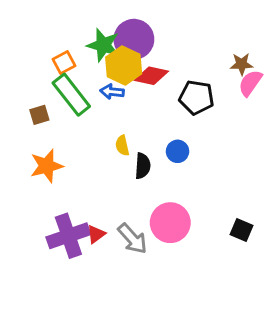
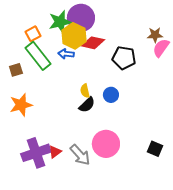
green star: (103, 45) -> (60, 22), turned -30
yellow semicircle: (122, 146) -> (85, 91), moved
black semicircle: (143, 166) -> (87, 105), turned 42

